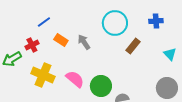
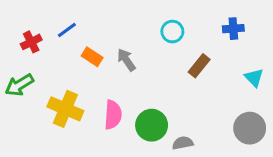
cyan circle: (115, 23) -> (172, 32), size x0.6
red cross: (32, 45) -> (31, 42), moved
pink semicircle: (75, 79) -> (113, 115), turned 54

